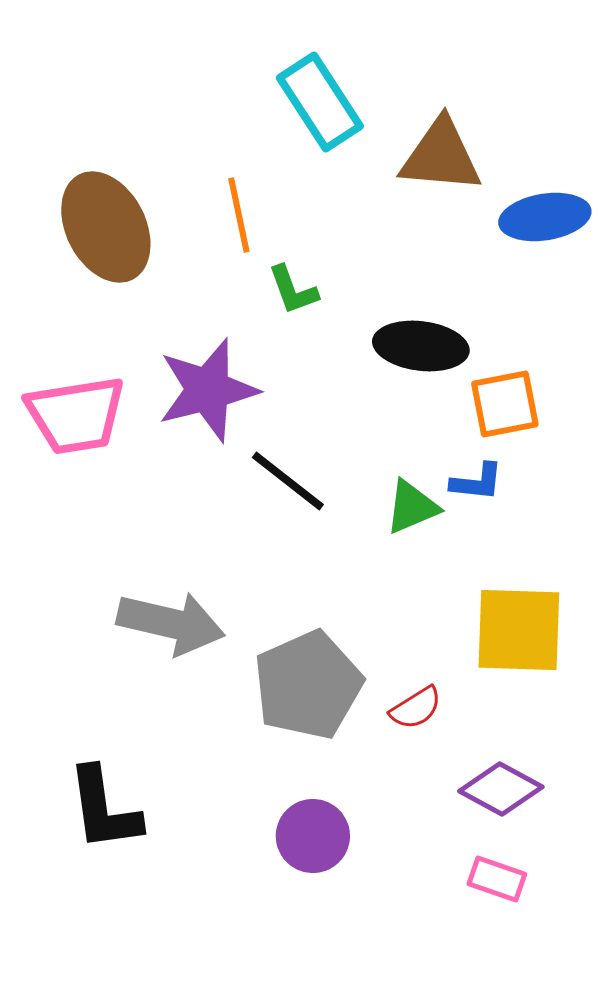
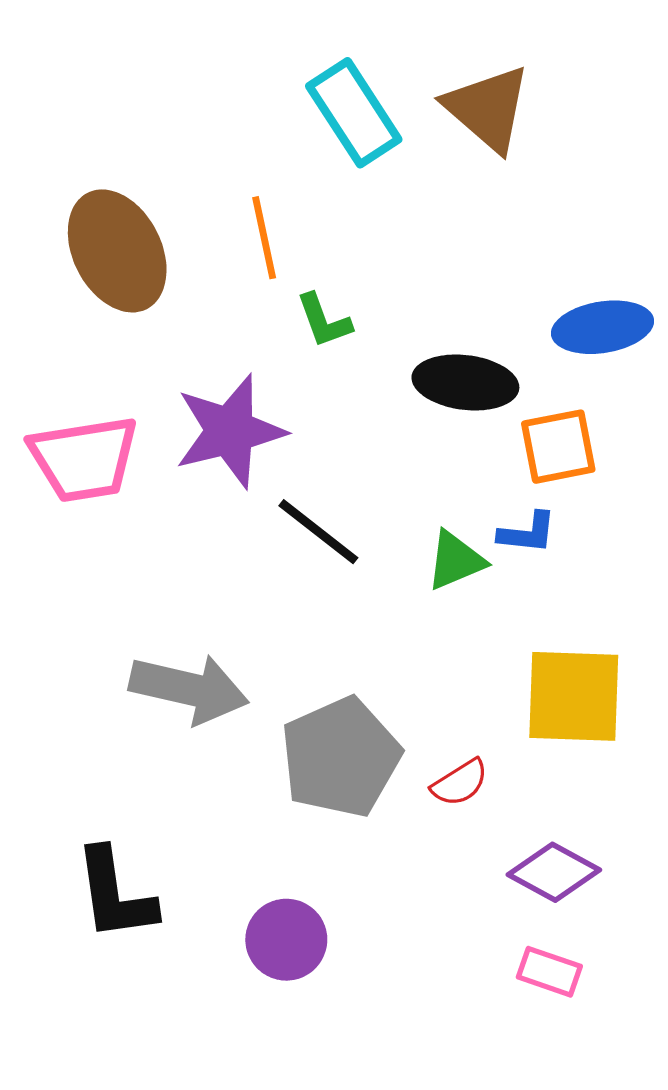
brown triangle: (441, 156) -> (488, 108), moved, turned 36
blue ellipse: (545, 217) -> (602, 327), moved
purple circle: (313, 836) -> (286, 940), moved

